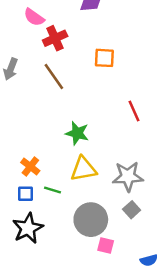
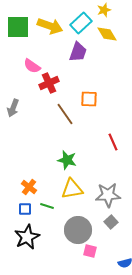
brown line: (54, 76) -> (65, 114), moved

